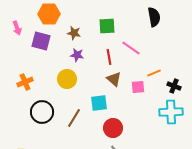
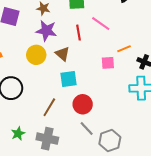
purple star: (77, 55) -> (46, 31), size x1.5
brown triangle: (114, 79) -> (62, 54), moved
brown line: (74, 118) -> (49, 107), moved

